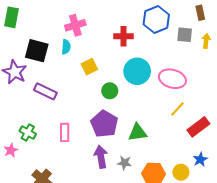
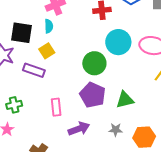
yellow square: (89, 67) -> (47, 51), moved
green circle: (110, 91) -> (94, 63), size x1.5
green cross: (28, 132) -> (14, 105), moved, turned -35
purple arrow: (101, 157) -> (79, 129), moved, turned 85

